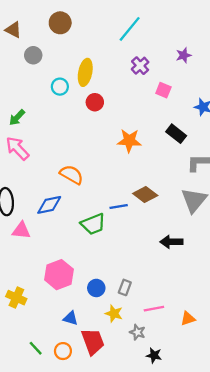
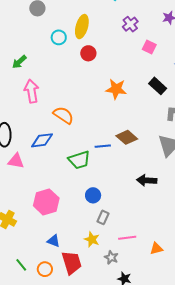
pink arrow: (17, 148) -> (32, 91), moved, turned 30
blue circle: (96, 288) -> (93, 195), moved

